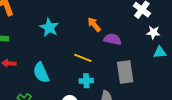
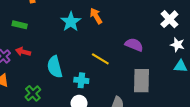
orange arrow: (94, 25) -> (96, 16), moved
cyan cross: (86, 81) -> (81, 80), moved

